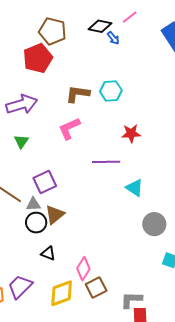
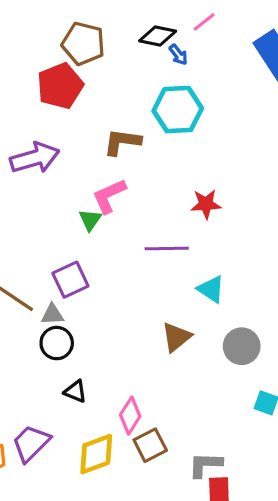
cyan hexagon: (111, 91) -> (178, 110), moved, size x1.4
green triangle: (21, 141) -> (90, 220), moved
brown triangle: (55, 215) -> (176, 337), moved

